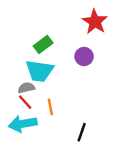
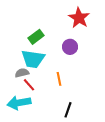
red line: (25, 102) -> (29, 85), moved
orange line: (50, 107) -> (59, 79), moved

